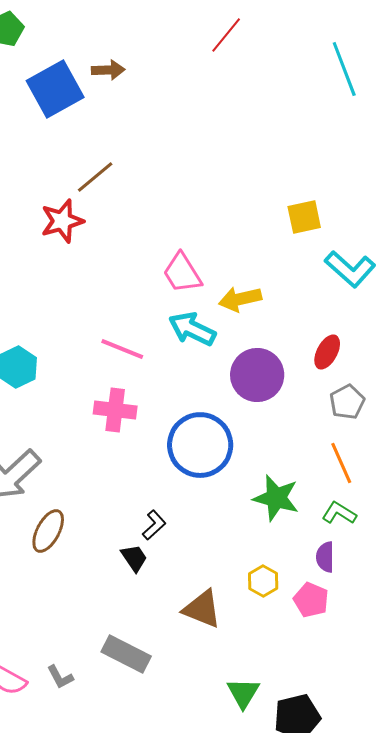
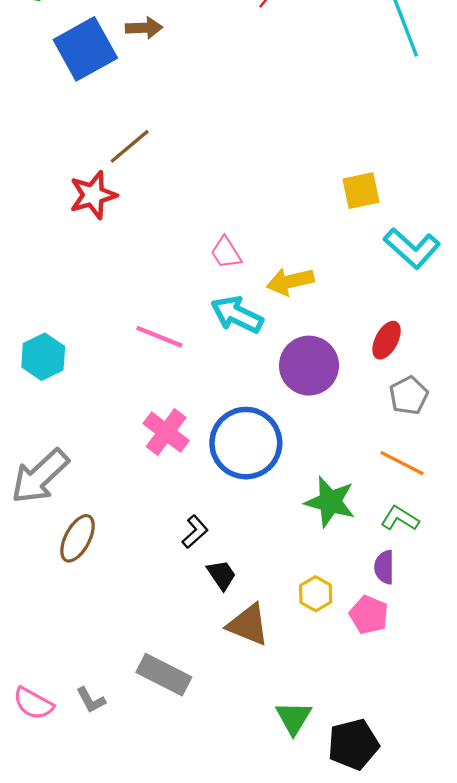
pink trapezoid: (182, 273) -> (226, 253), size x0.7
pink cross: (115, 410) -> (166, 432), moved, turned 30
orange line: (341, 463) -> (402, 463), turned -39
black trapezoid: (134, 558) -> (222, 575), moved

